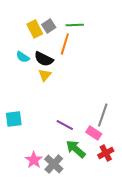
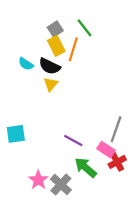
green line: (75, 25) -> (85, 28), turned 54
yellow rectangle: (35, 29) -> (56, 46), moved
red cross: (106, 153) -> (117, 162), moved

